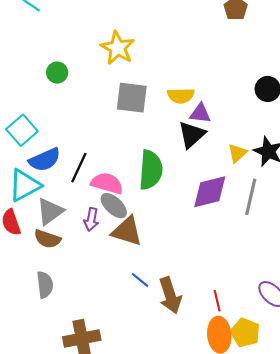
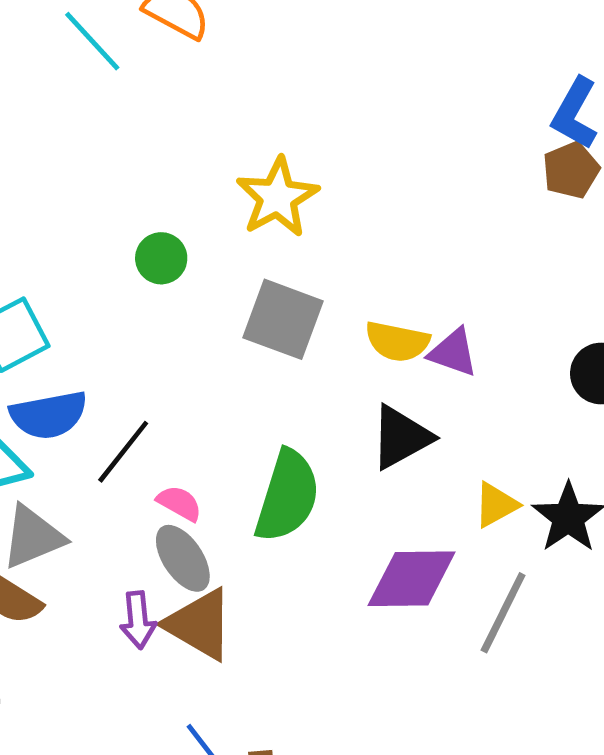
green circle: (57, 73) -> (161, 258), moved
purple triangle: (200, 113) -> (453, 352), moved
pink semicircle: (107, 183) -> (179, 503), size x0.6
purple arrow: (91, 219) -> (138, 620), moved, turned -30

